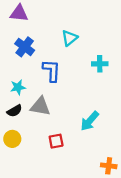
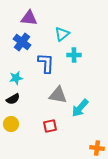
purple triangle: (19, 13) -> (29, 18), moved
cyan cross: (100, 64) -> (74, 55), moved
gray triangle: (40, 106) -> (58, 95), moved

